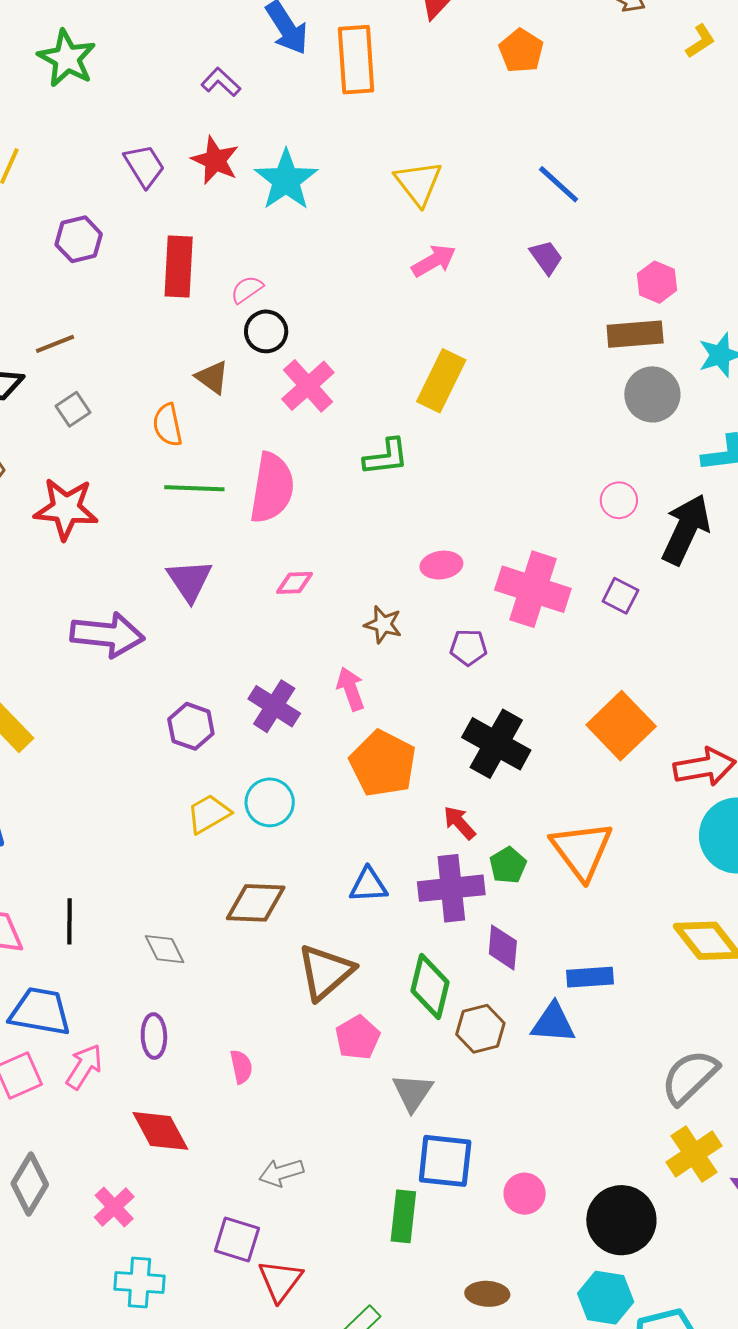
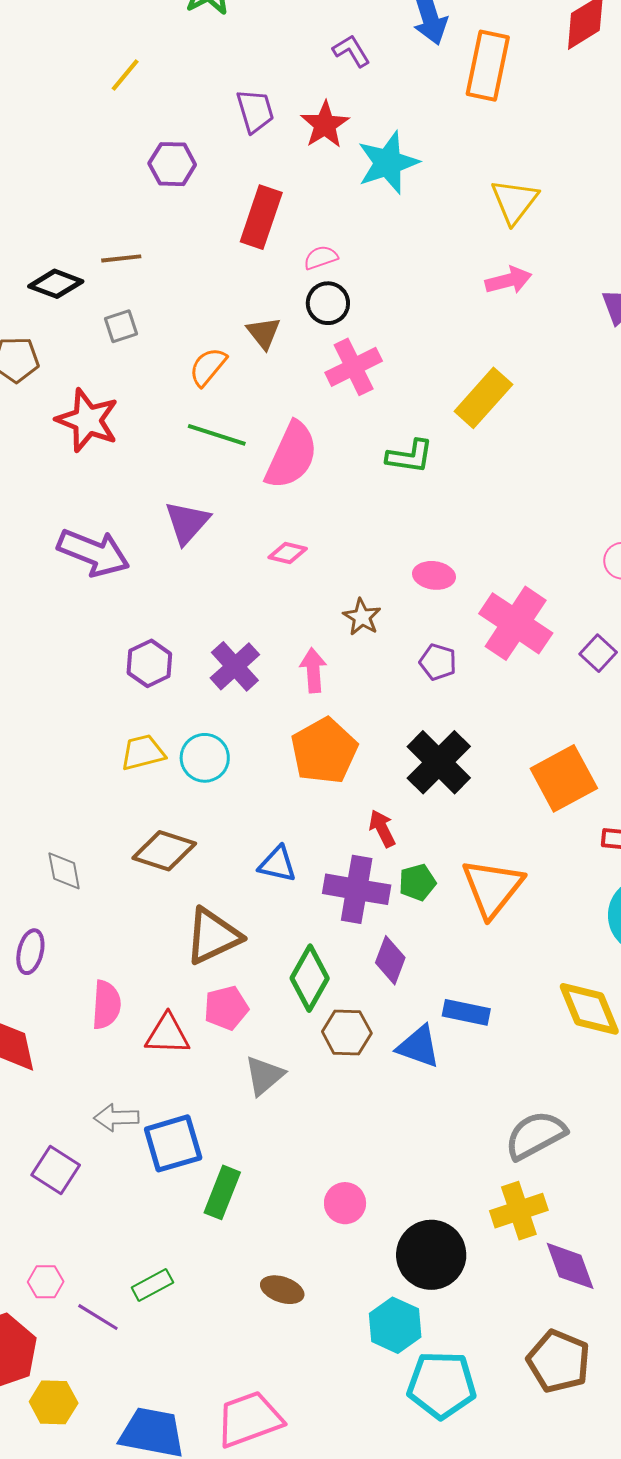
orange semicircle: (168, 425) -> (208, 367), turned 36
pink semicircle: (241, 1067) -> (106, 1005), size x1.4
blue square: (445, 1161) -> (173, 1143), moved, turned -38
red triangle: (280, 1281) -> (167, 1034), moved, turned 39

